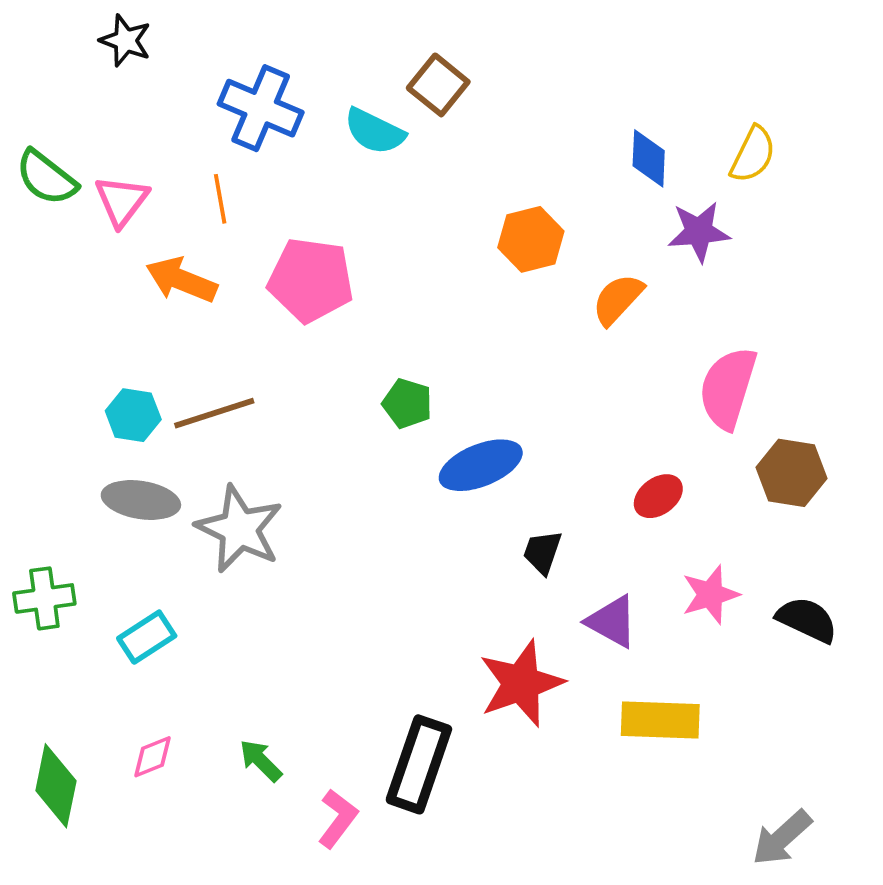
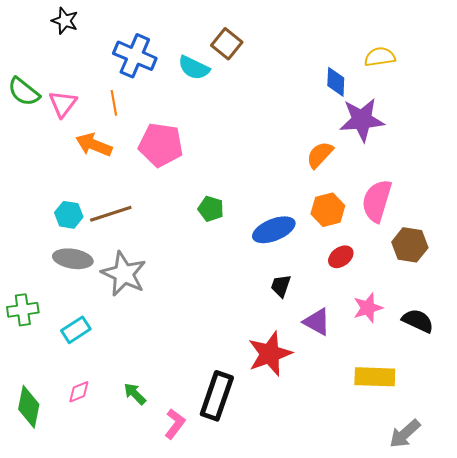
yellow semicircle: (753, 154) -> (380, 57), moved, turned -124
purple star: (699, 232) -> (362, 120), size x1.4
orange hexagon: (531, 239) -> (328, 210), moved
blue ellipse: (481, 465) -> (274, 230), moved
yellow rectangle: (660, 720) -> (375, 377), moved

